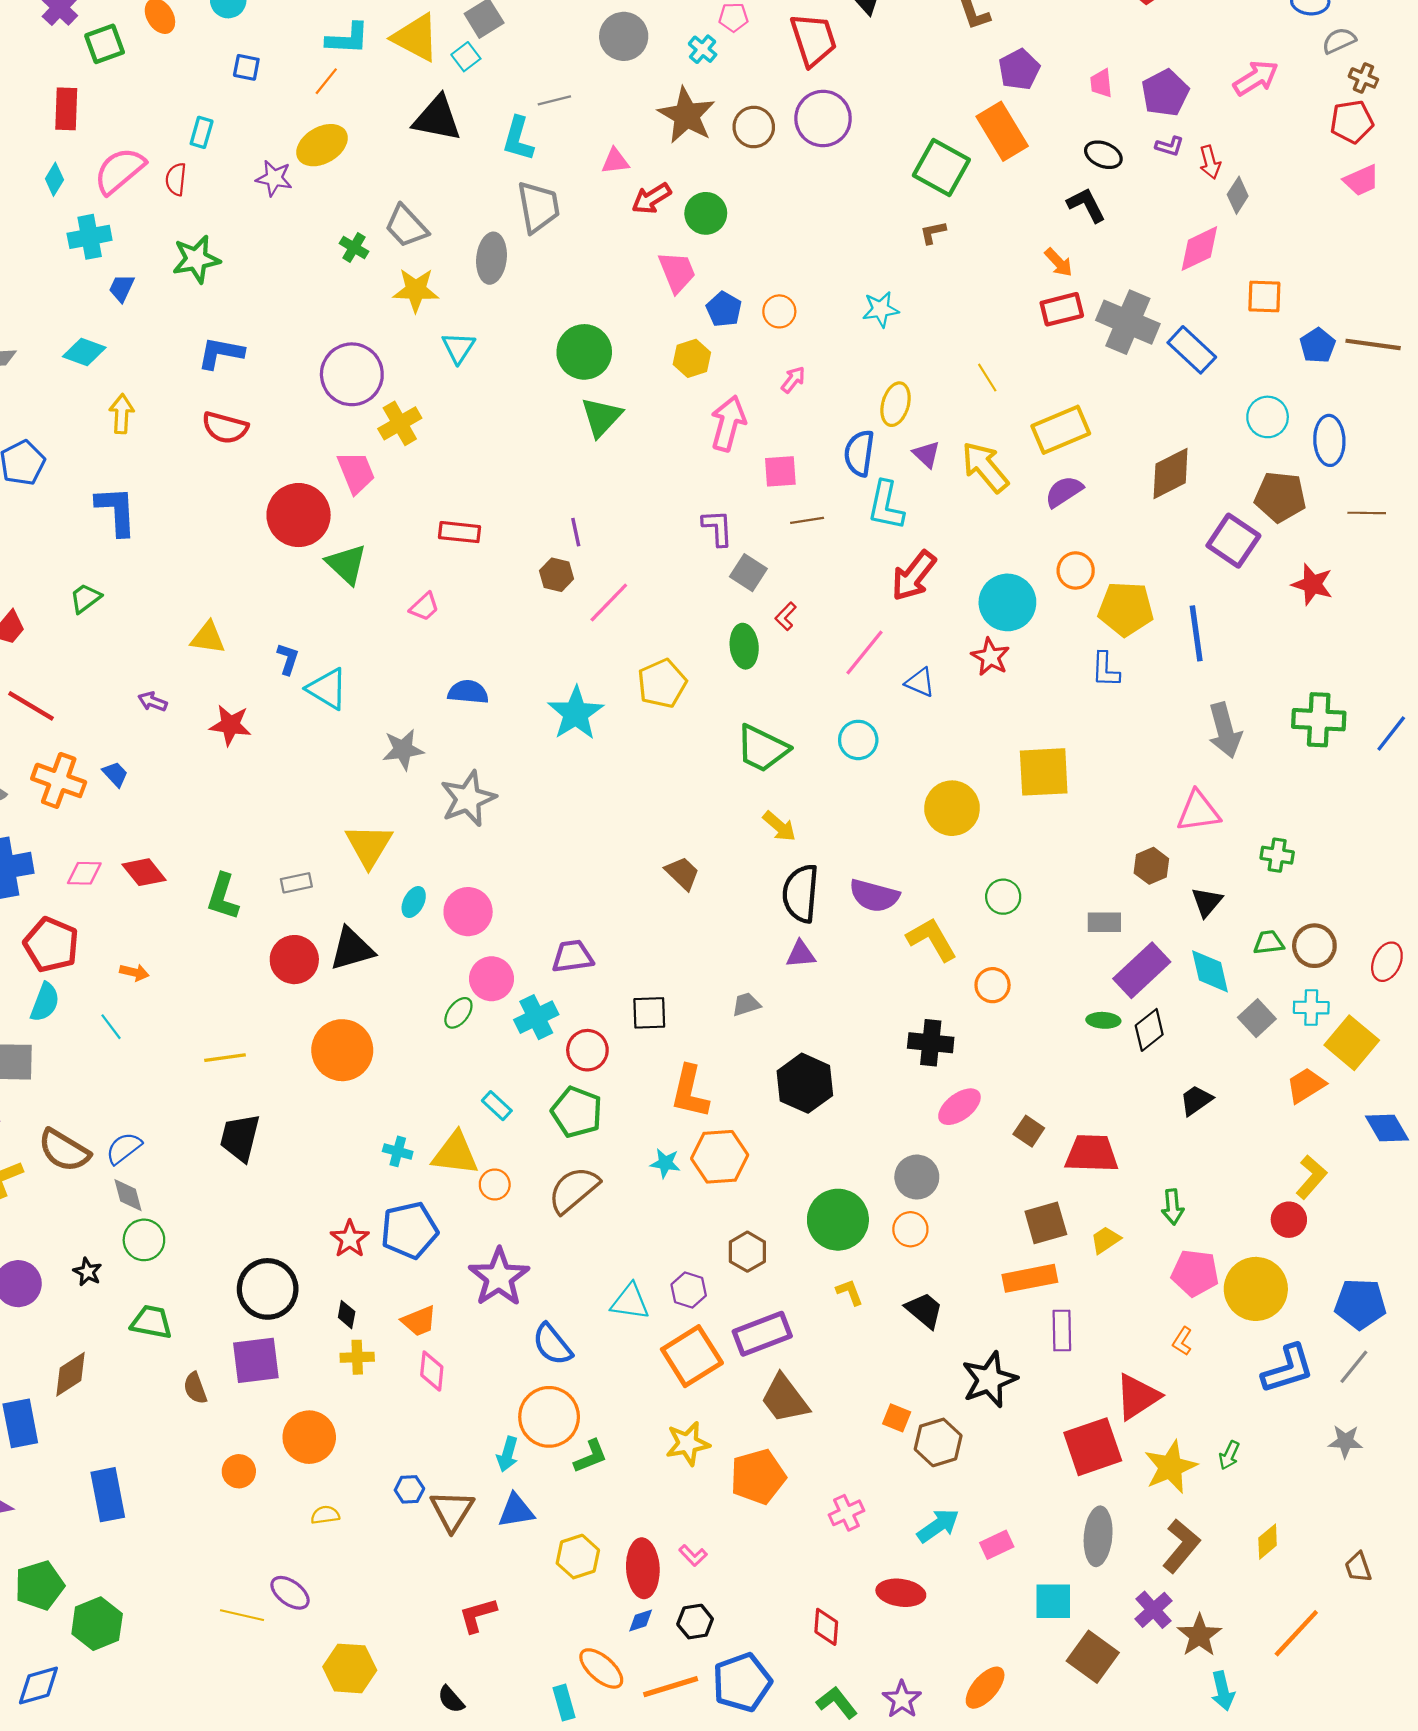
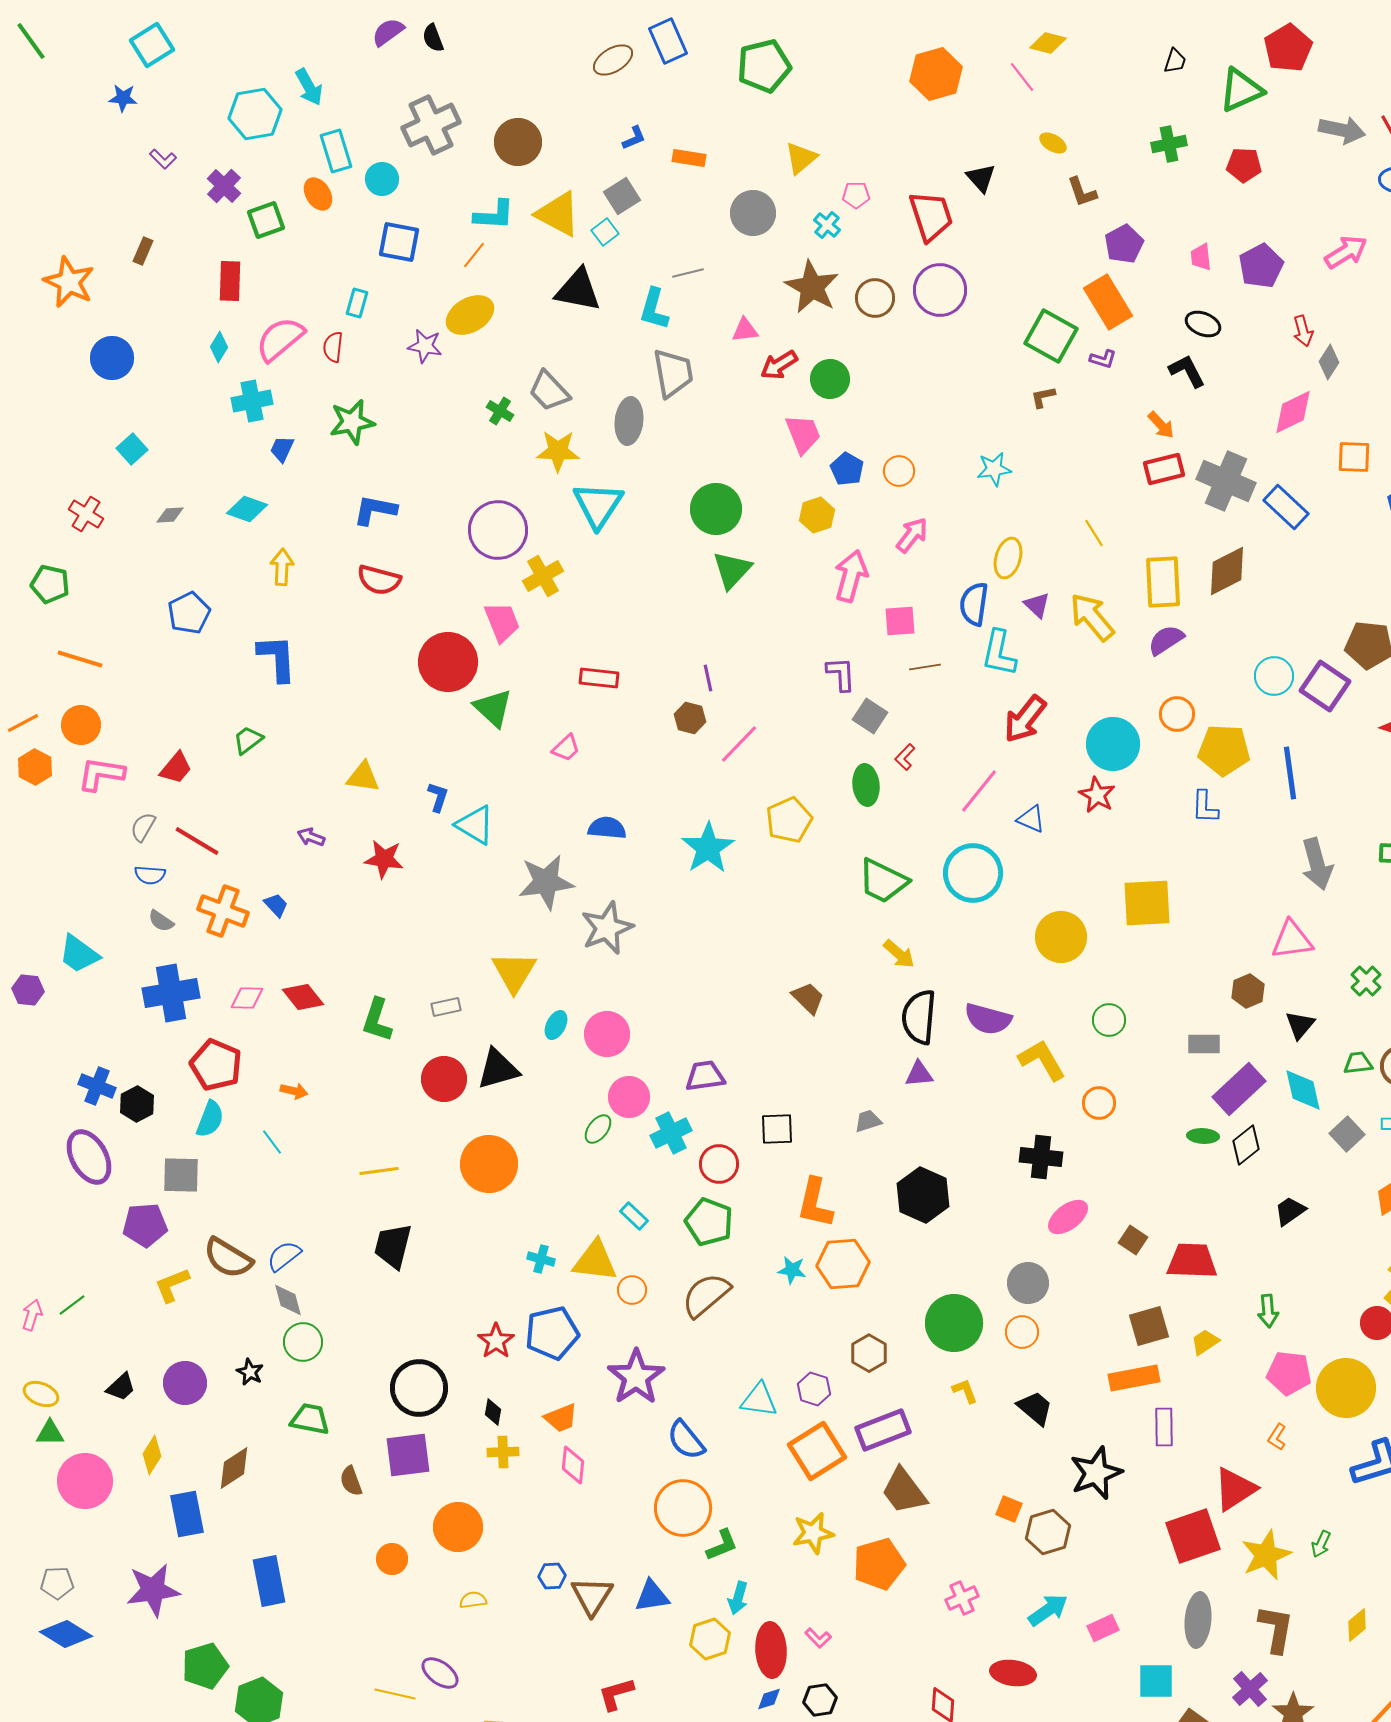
blue square: (246, 67) -> (399, 242), size x1.6
purple L-shape: (1169, 146) -> (1103, 359), moved
cyan triangle: (458, 348) -> (598, 505), size x1.6
pink arrow: (793, 380) -> (912, 535), size x1.4
cyan circle: (1268, 417) -> (1274, 676), moved
yellow rectangle: (1061, 430) -> (1163, 582), turned -70
brown diamond: (1171, 473) -> (1227, 571), moved
cyan circle: (858, 740) -> (973, 873), size x1.6
gray star: (403, 750) -> (546, 882), size x1.4
green cross: (1277, 855) -> (1366, 981), turned 36
cyan arrow: (507, 1454) -> (738, 1598), moved
brown L-shape: (1181, 1546) -> (1276, 1629), turned -30

